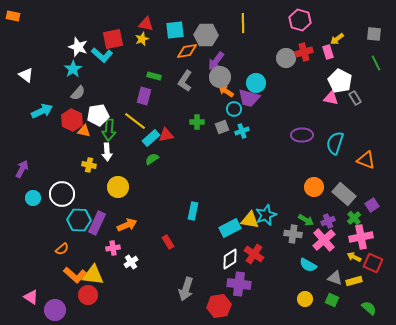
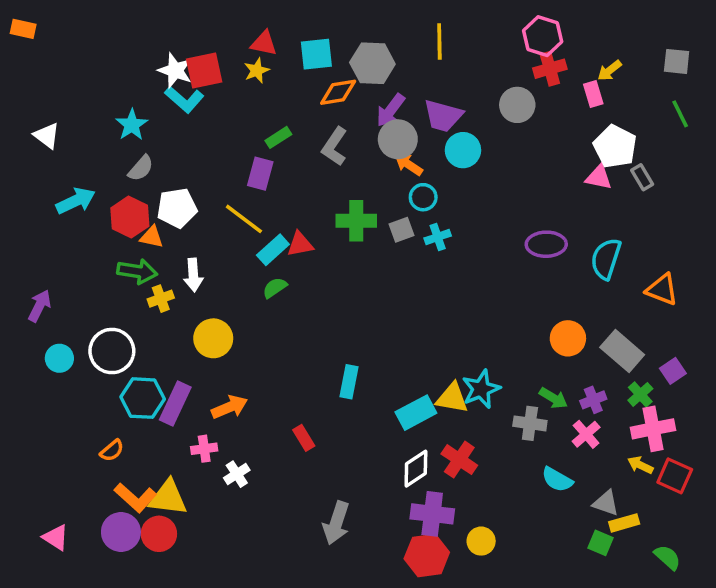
white star: (78, 47) -> (175, 70), moved
red cross: (304, 52) -> (550, 69), moved
green rectangle: (154, 76) -> (278, 137), turned -48
purple trapezoid: (249, 98) -> (443, 116), moved
green cross: (197, 122) -> (356, 221), size x1.5
green arrow: (109, 130) -> (137, 271), moved, turned -85
yellow cross: (89, 165) -> (161, 299), turned -32
pink cross: (324, 240) -> (586, 434), size x0.7
yellow rectangle: (354, 281) -> (624, 523), moved
yellow circle: (305, 299) -> (481, 541), moved
red hexagon: (219, 306) -> (427, 556), moved
purple circle: (55, 310) -> (121, 532), moved

